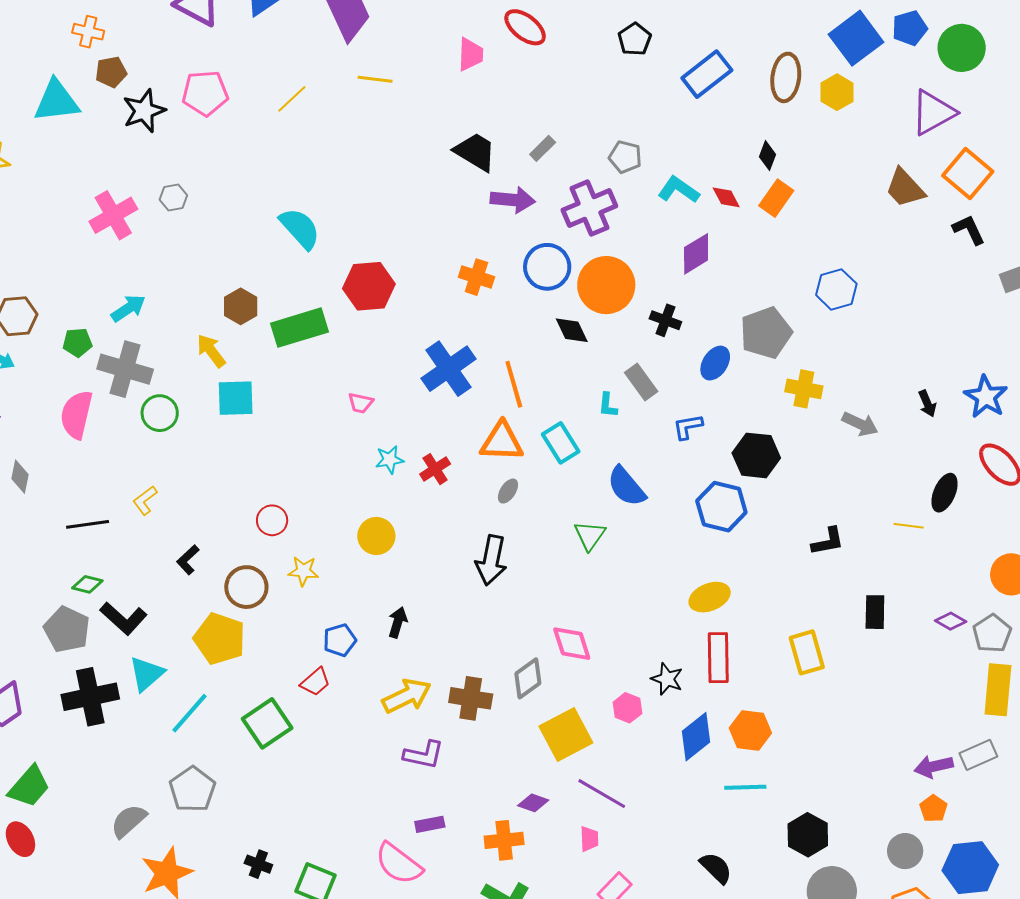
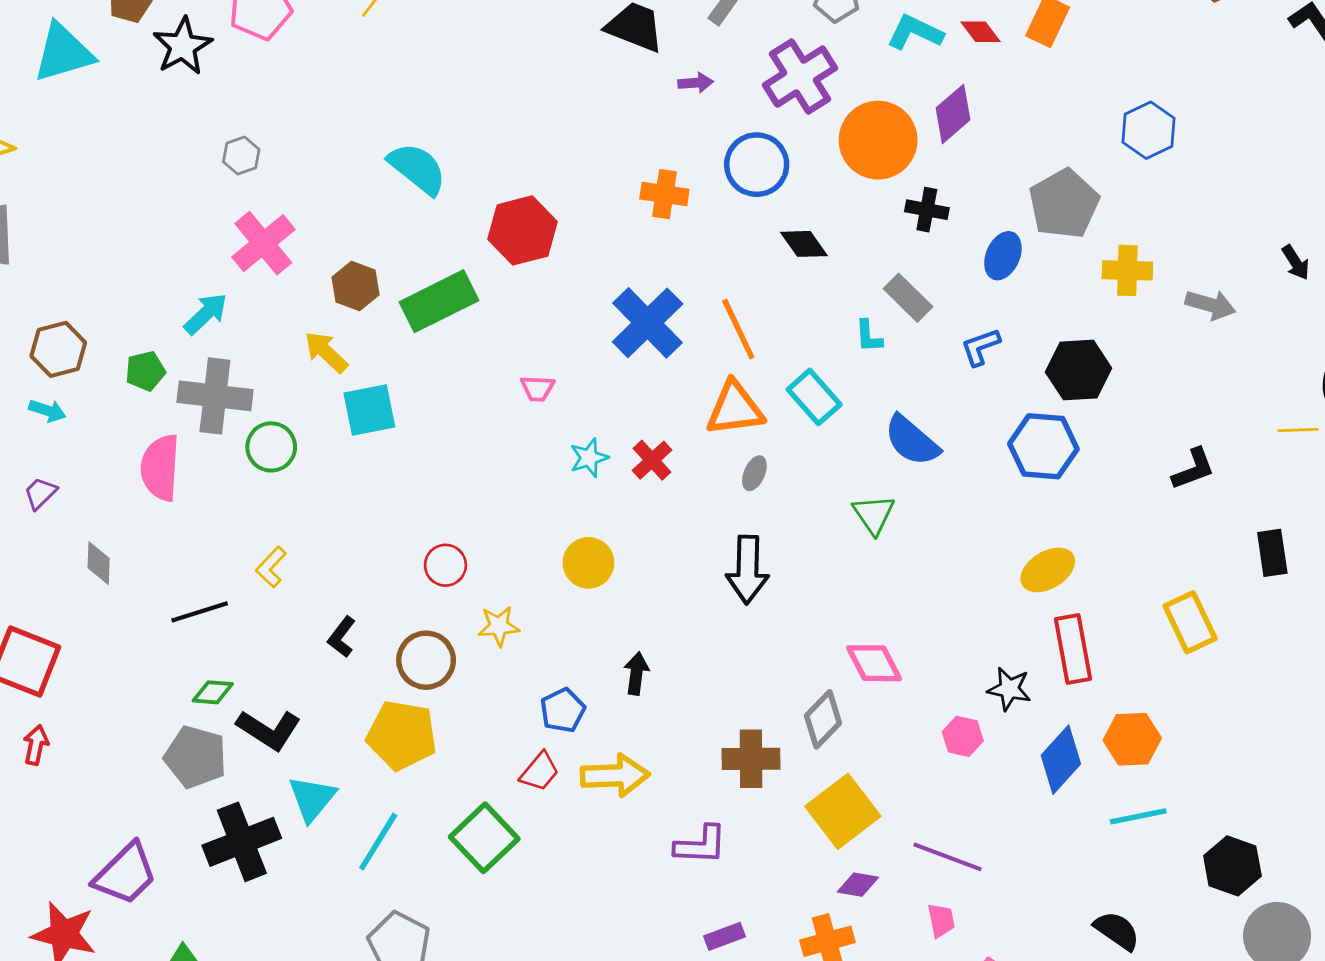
purple arrow: (513, 200) -> (696, 83), size x0.6
pink cross: (113, 215) -> (263, 243), moved
orange circle: (606, 285) -> (878, 140), moved
yellow arrow: (407, 696) -> (615, 775), moved, turned 33
yellow square: (566, 735) -> (843, 811), moved

